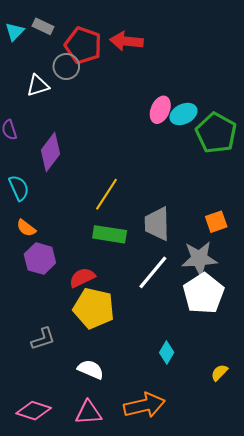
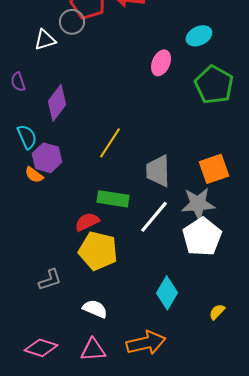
cyan ellipse: (183, 114) -> (199, 36), moved
orange square: (216, 222) -> (214, 169), size x1.4
green rectangle: (110, 234) -> (113, 199), moved
purple hexagon: (40, 259) -> (47, 158), moved
cyan diamond: (167, 353) -> (167, 293), size x1.5

